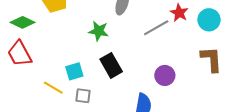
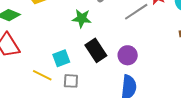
purple circle: (165, 75) -> (128, 55), moved

